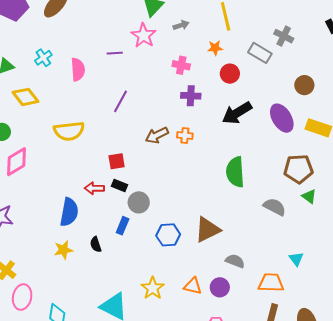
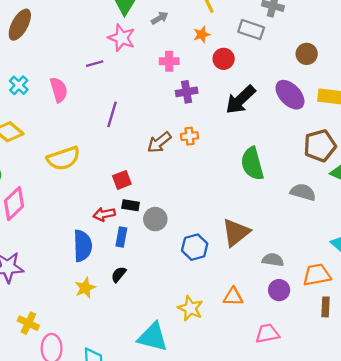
blue rectangle: (123, 226) -> (121, 237), moved
black semicircle: (96, 244) -> (119, 274), turned 70
purple circle: (220, 287) -> (279, 290), moved

